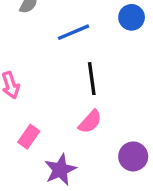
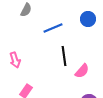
pink semicircle: (90, 122) -> (82, 71), moved

